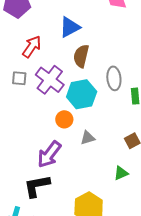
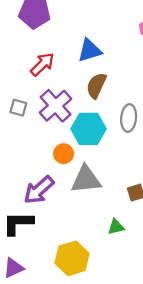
gray square: (19, 78) -> (18, 108), moved
gray triangle: (88, 138) -> (86, 180), size x1.8

